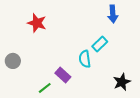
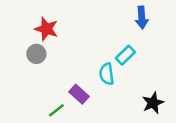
gray circle: (13, 61) -> (36, 54), moved

